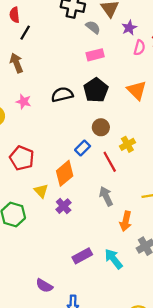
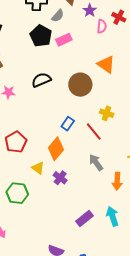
gray semicircle: (93, 27) -> (58, 16), turned 104
black pentagon: (96, 90) -> (41, 36), moved
brown circle: (101, 127) -> (80, 85), moved, size x1.5
yellow cross: (127, 144) -> (107, 113), turned -32
red pentagon: (22, 158) -> (16, 142), turned 30
cyan arrow: (114, 259) -> (112, 216), turned 30

